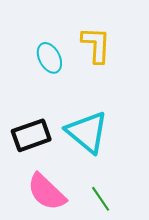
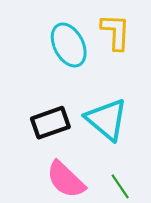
cyan ellipse: (49, 58) -> (69, 45), size x1.4

